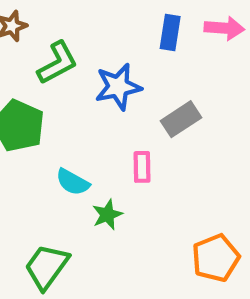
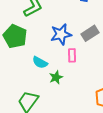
blue star: (118, 87) -> (61, 34), moved

